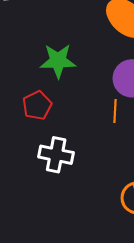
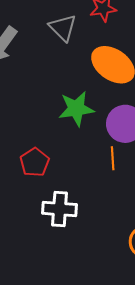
green star: (58, 61) -> (76, 109), moved

